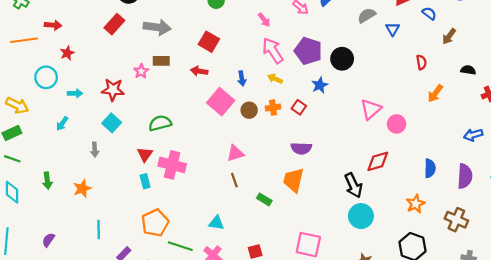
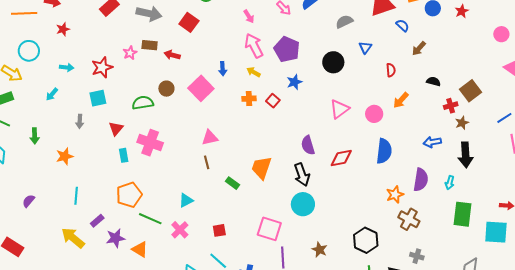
blue triangle: (393, 29) -> (365, 47), moved
red square: (209, 42) -> (189, 22), moved
black circle: (342, 59) -> (333, 62), moved
red arrow: (199, 71) -> (172, 55), moved
cyan circle: (46, 77) -> (29, 51), moved
red star: (113, 90) -> (102, 67), turned -30
brown circle: (249, 110) -> (166, 89), moved
cyan square: (112, 123) -> (98, 98), turned 30
pink circle: (397, 124) -> (374, 114), moved
purple semicircle: (301, 148) -> (308, 145), moved, turned 66
red triangle: (145, 154) -> (116, 129), moved
blue semicircle: (430, 168) -> (384, 151), moved, size x1.4
green arrow: (47, 181) -> (35, 136), moved
black arrow: (353, 185) -> (302, 175), moved
orange star: (416, 204) -> (395, 195), moved
cyan circle: (361, 216) -> (303, 204), moved
cyan triangle: (216, 223) -> (186, 200), turned -42

